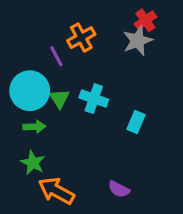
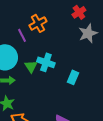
gray star: (138, 41) -> (88, 33), moved
green triangle: (59, 99) -> (31, 66), moved

